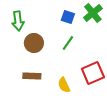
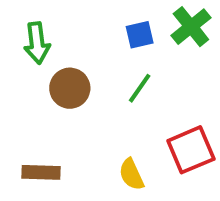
blue square: (68, 17) -> (140, 35), turned -32
brown rectangle: (32, 76) -> (41, 172), moved

